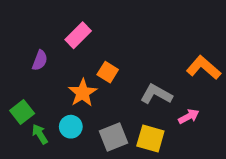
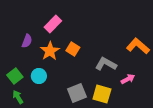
orange star: (83, 93) -> (50, 51), moved
cyan circle: (71, 127) -> (39, 76), moved
green arrow: (40, 134) -> (18, 97), moved

